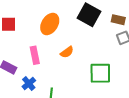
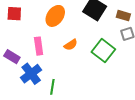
green square: (100, 73) -> (103, 51), moved, turned 35
blue cross: (29, 84) -> (31, 74), size x1.5

